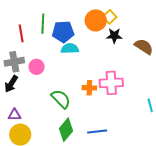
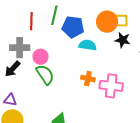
yellow square: (110, 17) -> (121, 21), turned 32
cyan semicircle: (70, 49) -> (88, 45), moved
orange cross: (89, 88) -> (88, 79), moved
green semicircle: (61, 99) -> (45, 75), moved

